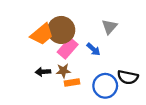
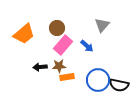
brown circle: (61, 30) -> (57, 28), size x0.6
orange trapezoid: (42, 34) -> (24, 34), moved
black semicircle: (128, 77) -> (119, 85), moved

